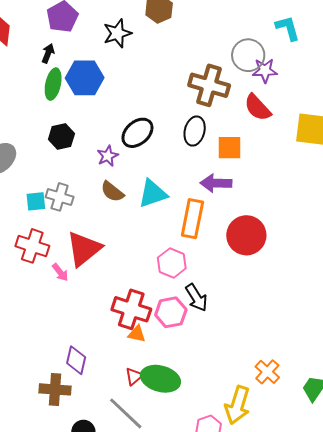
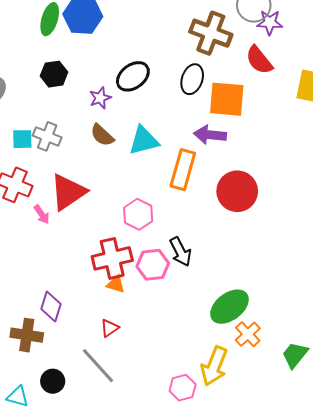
orange square: (229, 148) -> (227, 99), size x1.4
pink hexagon: (172, 263) -> (138, 214), moved
red cross: (131, 309) -> (112, 258), turned -36
green ellipse: (160, 379) -> (229, 307), moved, turned -57

